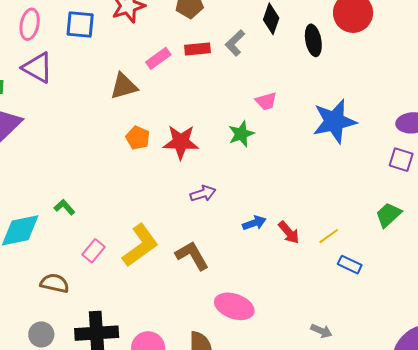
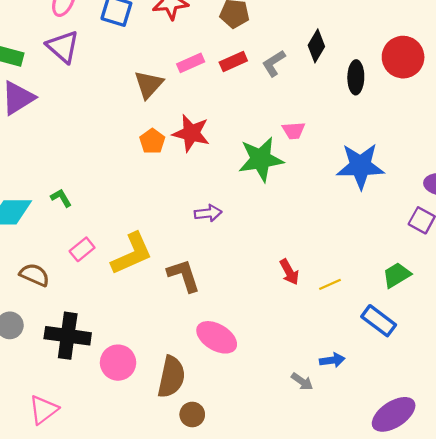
red rectangle: (197, 49) -> (233, 62), turned -30
brown triangle: (124, 86) -> (149, 84), turned -44
green star: (241, 134) -> (261, 159), size x1.6
red star: (181, 142) -> (191, 133), moved
blue arrow: (254, 223) -> (332, 360), moved
blue rectangle: (350, 265) -> (379, 321), moved, size x1.4

